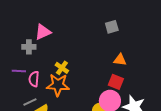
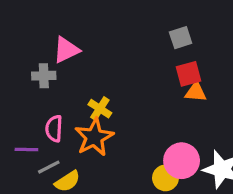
purple line: (19, 71) -> (26, 149), moved
red square: (116, 82) -> (188, 74), moved, turned -35
orange star: (58, 85) -> (94, 137), turned -30

